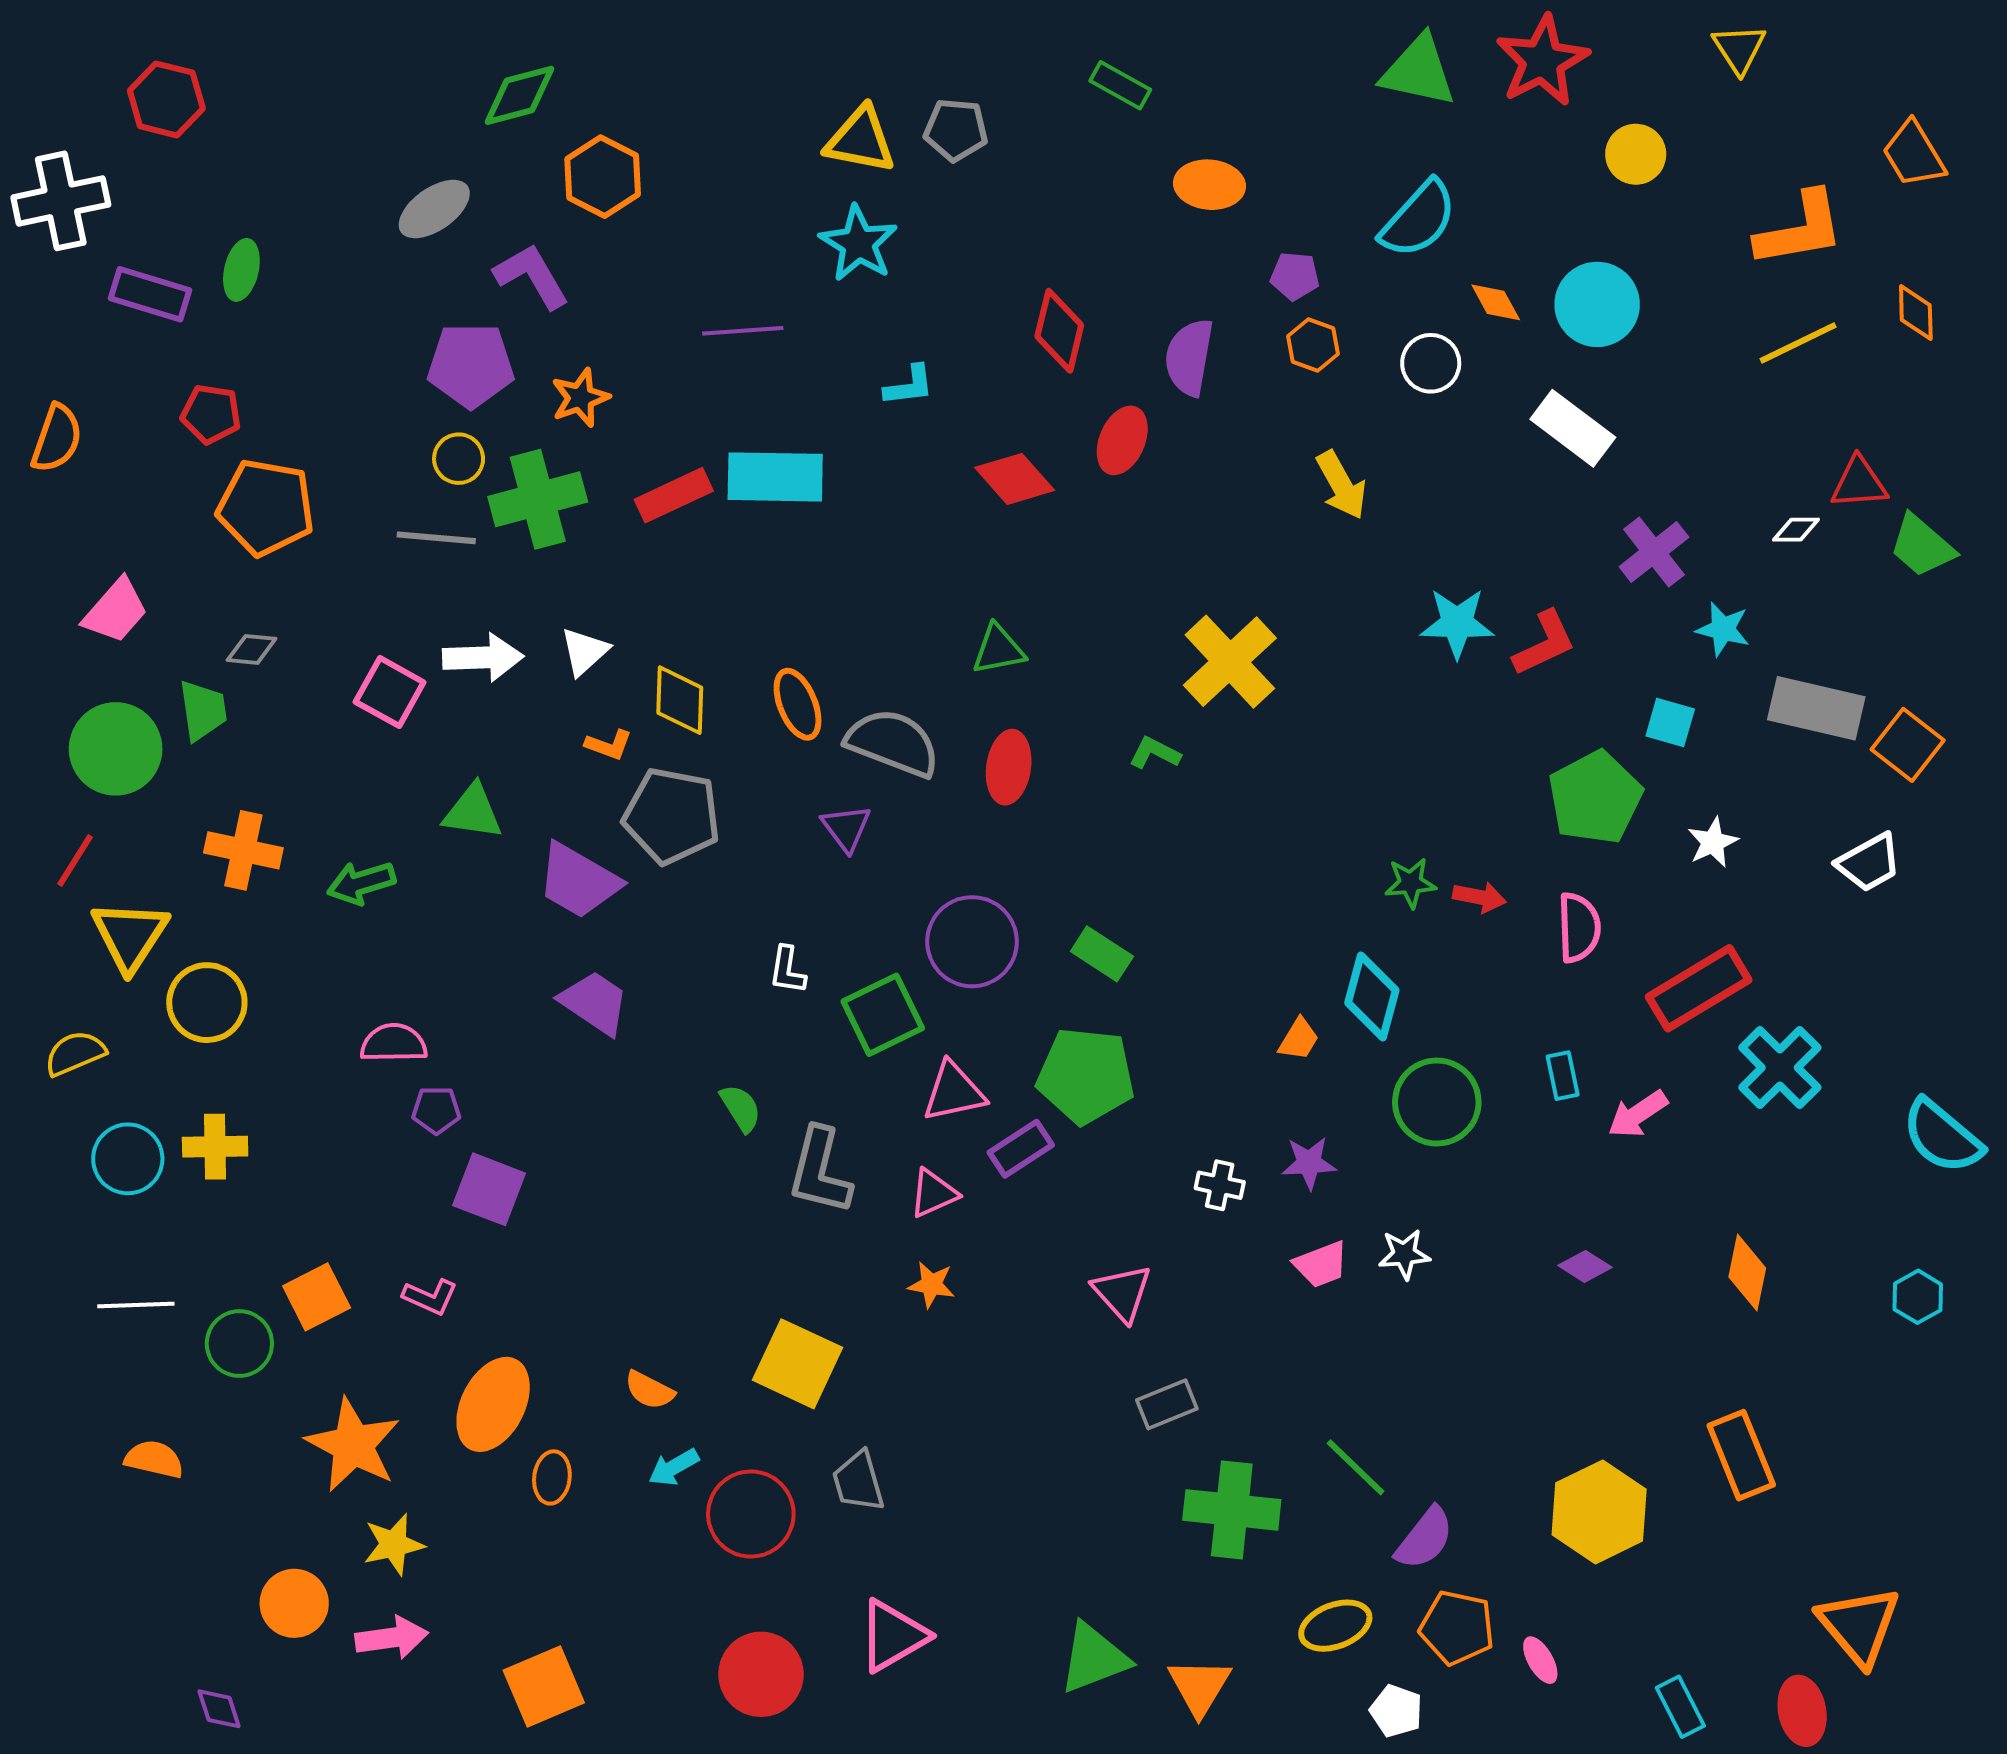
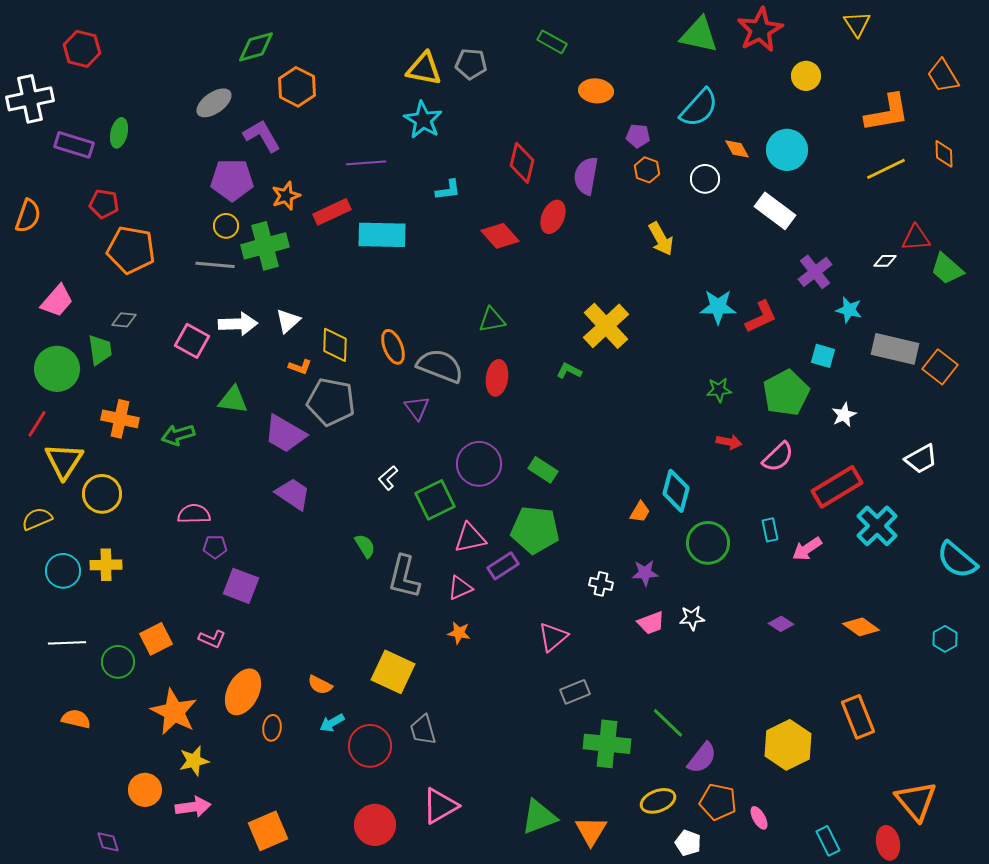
red rectangle: (674, 495) -> (332, 212), moved
white trapezoid: (1869, 863) -> (921, 459), moved
green star: (1410, 883) -> (719, 390), moved
pink semicircle: (1579, 927) -> (778, 457), turned 48
white L-shape: (787, 970) -> (388, 478), turned 40
orange diamond: (1747, 1272) -> (861, 627), turned -66
pink triangle: (1122, 1293) -> (553, 637), turned 32

